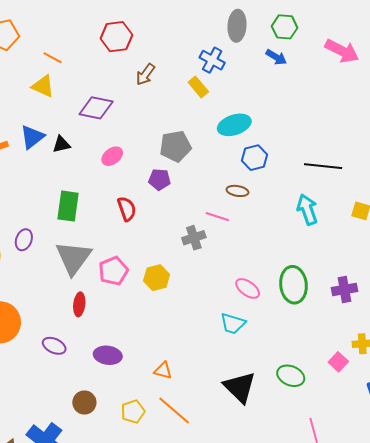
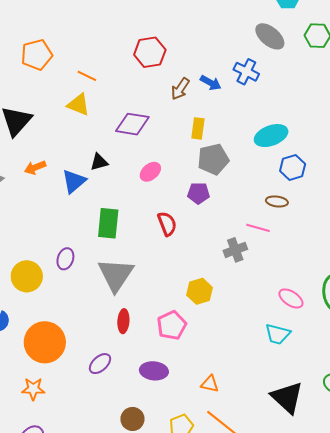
gray ellipse: (237, 26) -> (270, 36), turned -52
blue arrow: (276, 57) -> (211, 83), moved
yellow rectangle: (198, 87) -> (198, 128), moved, turned 50
blue triangle: (32, 137) -> (74, 181), moved
pink pentagon: (113, 271) -> (172, 325), moved
purple ellipse: (54, 346) -> (100, 364), turned -65

